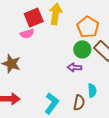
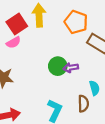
green circle: (82, 49) -> (58, 66), moved

